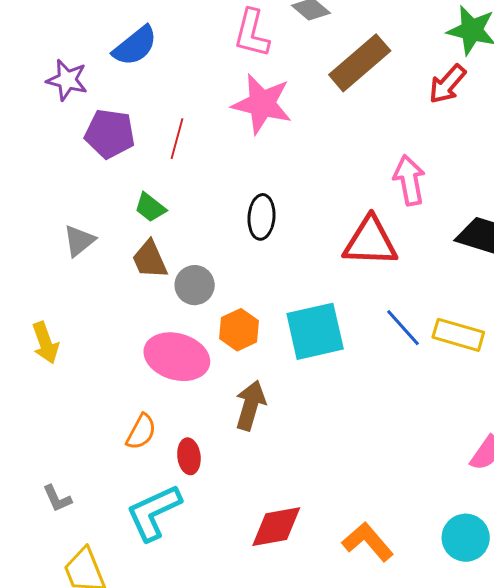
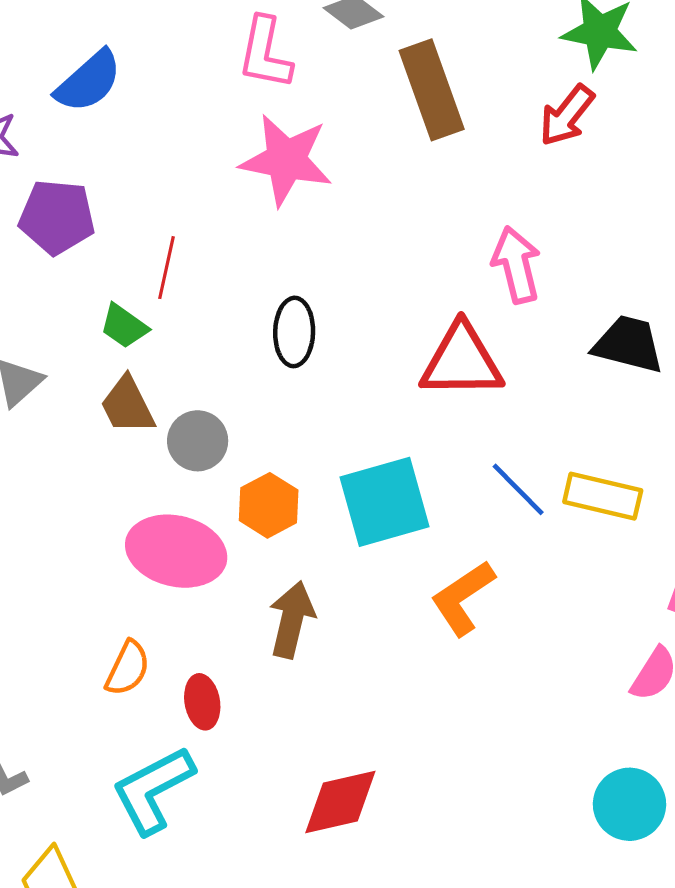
brown rectangle: (360, 63) -> (432, 90), turned -66
red line: (177, 139) -> (167, 268), moved
orange L-shape: (368, 542) -> (463, 598), moved, turned -80

